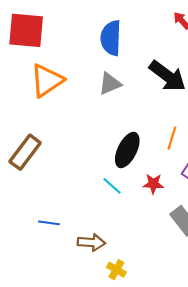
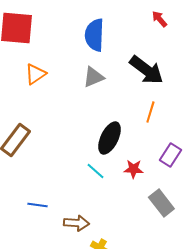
orange triangle: (47, 80) -> (35, 74), size x0.7
orange line: (172, 138) -> (150, 112), moved

